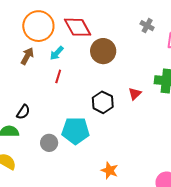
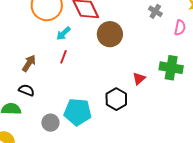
brown arrow: (27, 56) -> (29, 63), moved
black hexagon: (103, 102) -> (116, 99), moved
black semicircle: (23, 112) -> (26, 90), turned -105

